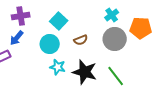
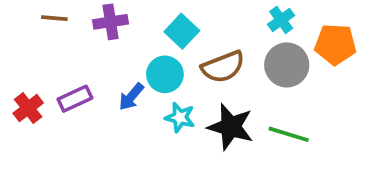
blue arrow: (17, 38) -> (131, 97), moved
brown semicircle: (81, 40) -> (223, 67), size x1.6
green line: (116, 76) -> (289, 134), turned -35

